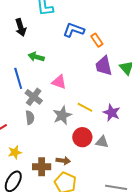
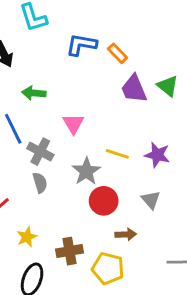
pink triangle: (59, 82) -> (73, 124), turned 49
red circle: (82, 137) -> (104, 201), moved
gray triangle: (102, 142) -> (151, 200), turned 48
brown arrow: (63, 161) -> (126, 234), moved

